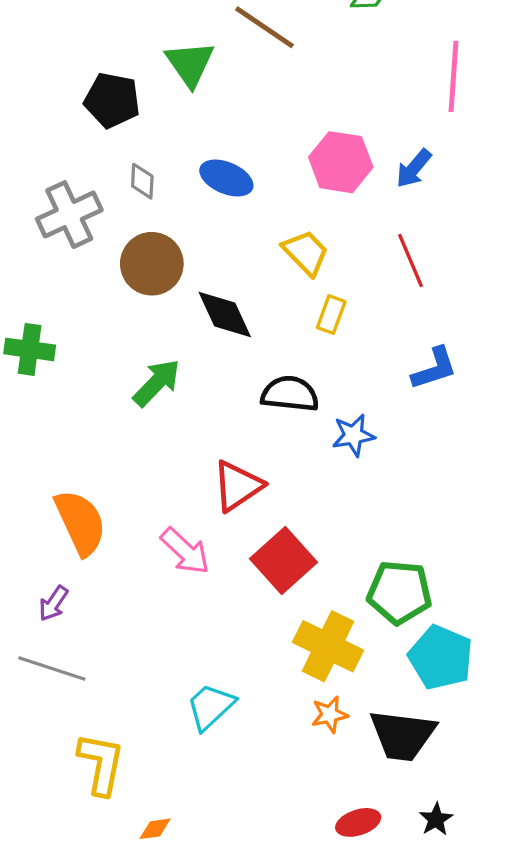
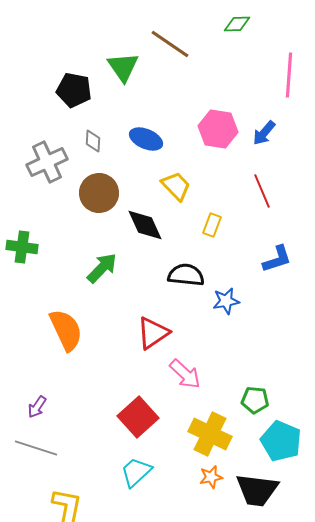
yellow trapezoid: (306, 253) -> (176, 186), moved
orange semicircle: (80, 522) -> (66, 330), moved
pink arrow: (185, 551) -> (185, 374), moved
red square: (284, 561) -> (138, 417), moved
green pentagon: (399, 592) -> (255, 400), size x0.7

